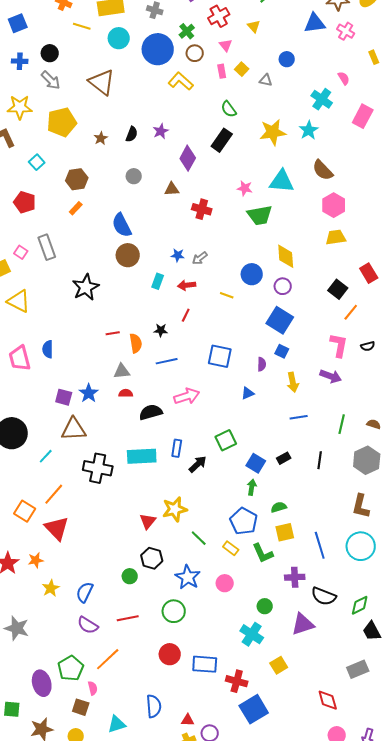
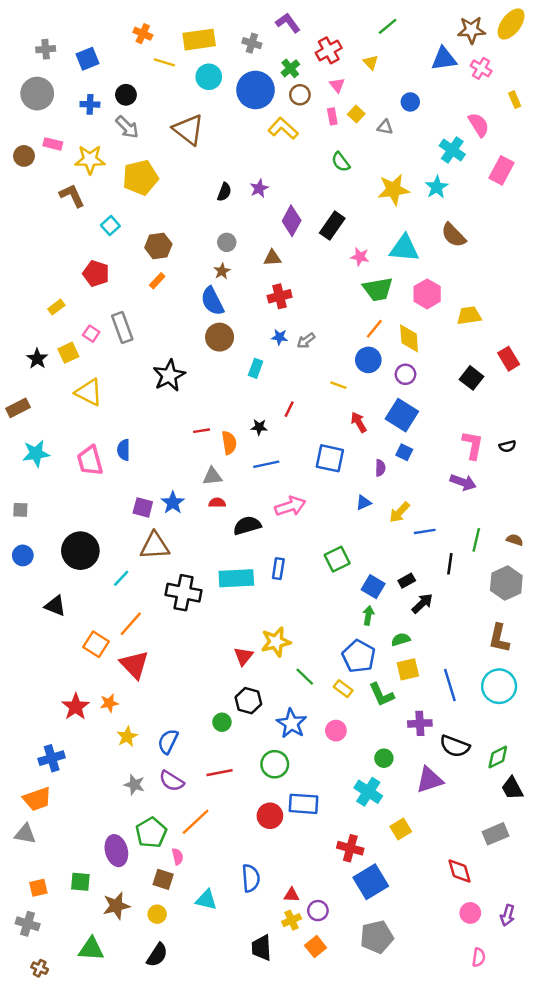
pink semicircle: (344, 78) -> (479, 125), size x1.5
brown star: (101, 138) -> (222, 271), moved
black rectangle: (222, 140) -> (332, 226), moved
pink hexagon: (334, 205) -> (427, 294), moved
red cross: (202, 209) -> (280, 296), moved, turned -30
red arrow: (187, 285) -> (359, 422), moved, turned 66
orange line: (351, 312) -> (374, 329), moved
yellow arrow: (293, 382) -> (399, 512), moved, turned 54
black line: (320, 460) -> (450, 564), moved
black arrow: (198, 464) -> (422, 603), moved
gray star: (17, 628) -> (134, 785), moved, size x0.7
blue rectangle: (205, 664) -> (304, 804), moved
cyan triangle: (117, 724) -> (206, 900), turned 30

